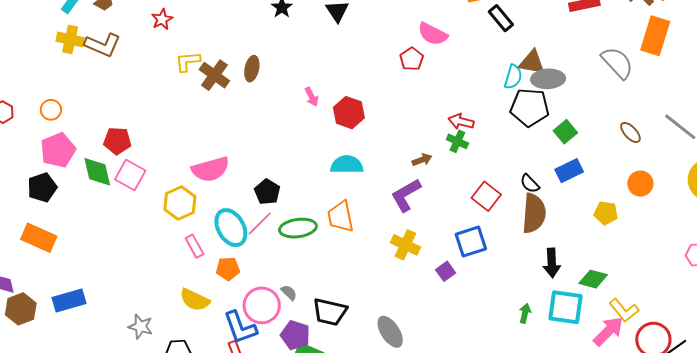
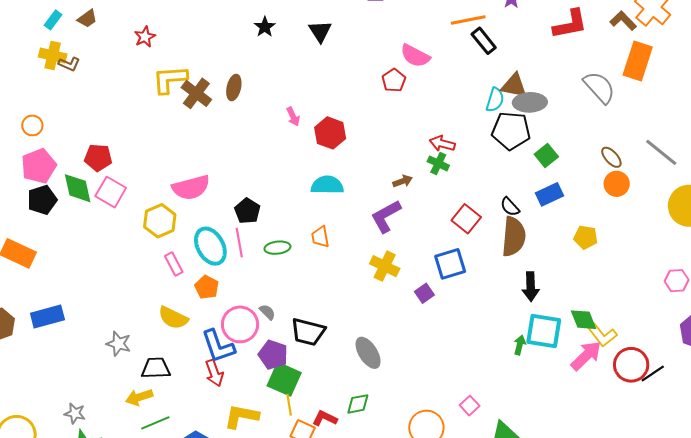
brown L-shape: (103, 45) -> (69, 64), moved, size x0.6
yellow L-shape: (188, 62) -> (170, 79), size x1.4
orange circle: (640, 184) -> (617, 184), moved
black pentagon: (42, 187) -> (42, 200), moved
orange trapezoid: (341, 217) -> (320, 237), size x0.7
pink line: (260, 224) -> (239, 243), turned -56
green ellipse: (298, 228) -> (277, 248), size x0.7
orange pentagon: (228, 269) -> (207, 287), turned 30
green diamond: (593, 279) -> (583, 320), moved, turned 52
green arrow: (525, 313) -> (520, 345), moved

